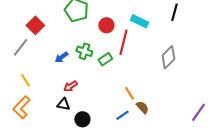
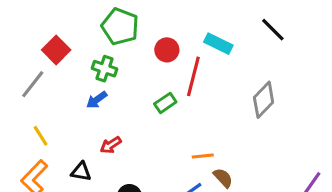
black line: (174, 12) -> (273, 30), turned -60
green cross: (84, 51) -> (104, 69), moved
orange line: (129, 93) -> (203, 156), turned -64
black triangle: (63, 104) -> (81, 172), moved

